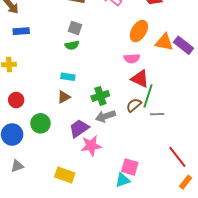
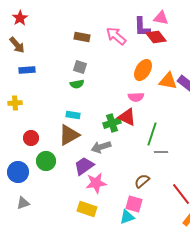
red triangle: (140, 79) -> (127, 117), moved
green cross: (100, 96) -> (112, 123), moved
brown triangle: (64, 97) -> (69, 135), size x1.6
red circle: (16, 100) -> (31, 138), moved
brown semicircle: (134, 105) -> (142, 181), moved
gray arrow: (105, 116) -> (101, 147), moved
yellow rectangle: (65, 175) -> (87, 209), moved

